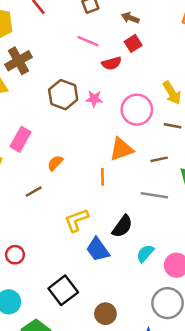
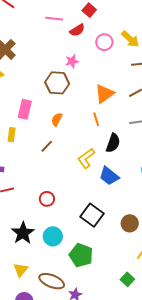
brown hexagon: (63, 95) -> (57, 83), moved
pink circle: (137, 110) -> (104, 42), moved, size x0.7
black semicircle: (122, 226) -> (113, 143), moved

